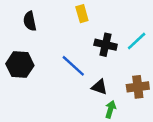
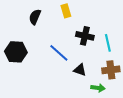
black semicircle: (30, 21) -> (35, 17), moved, turned 35
cyan line: (137, 41) -> (108, 43), moved, turned -60
green arrow: (110, 109) -> (98, 88), moved, turned 80

